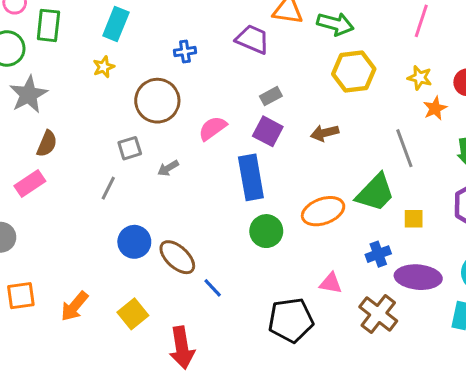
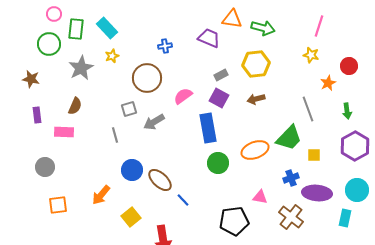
cyan rectangle: (116, 24) -> (107, 28), moved, turned -65
yellow hexagon: (354, 72) -> (256, 64), moved
yellow star: (420, 78) -> (311, 55), moved
gray star: (28, 95) -> (81, 68), moved
gray arrow: (168, 168) -> (154, 122), size x1.5
pink rectangle: (30, 184) -> (64, 132), turned 36
gray line: (108, 188) -> (115, 135), turned -42
orange arrow: (74, 306) -> (101, 195), moved

